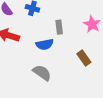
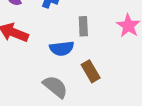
brown rectangle: (84, 58) -> (91, 71), moved

